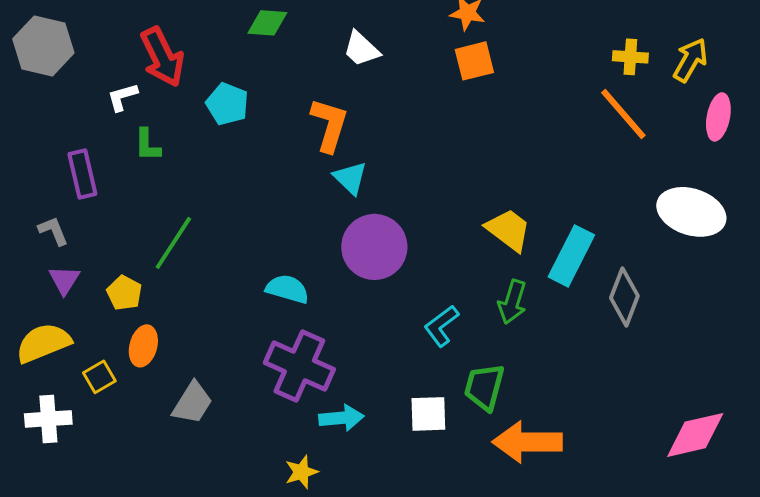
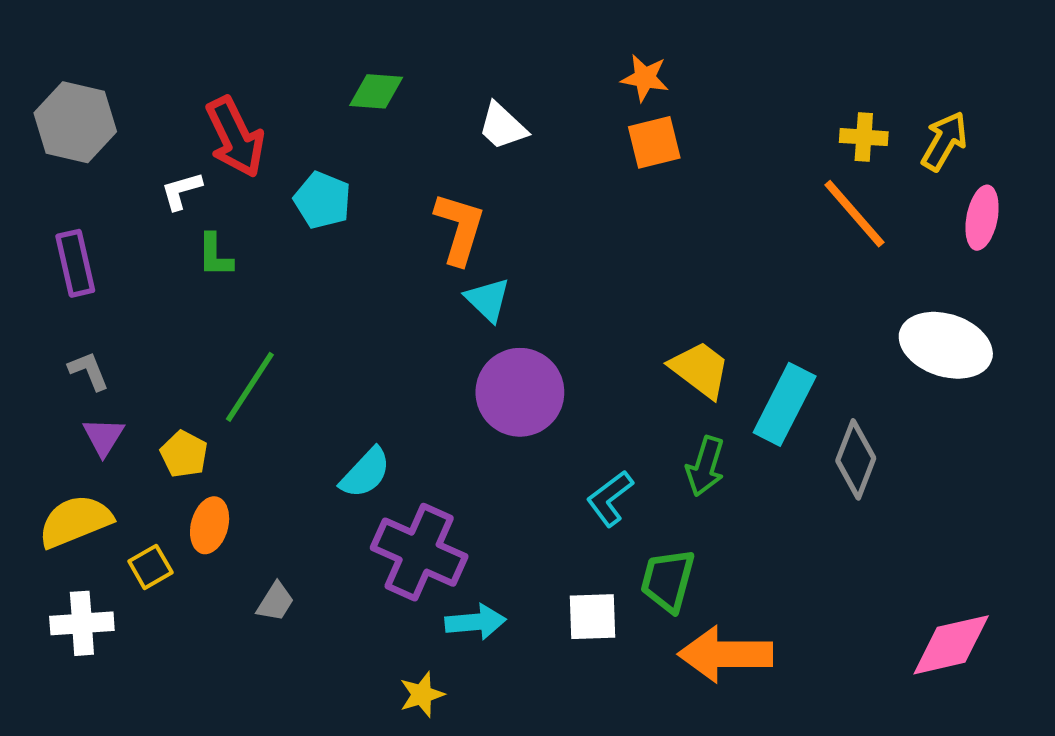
purple rectangle: (82, 174) -> (75, 263), moved
cyan semicircle: (287, 289) -> (365, 473), moved, turned 117
gray trapezoid: (192, 403) -> (275, 602), size x0.7

